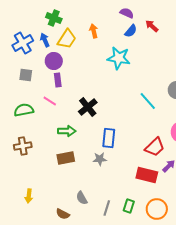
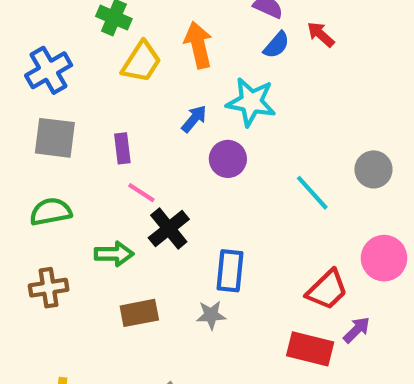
orange arrow: (94, 31) -> (198, 45), size x1.5
blue arrow: (45, 40) -> (194, 119), moved, turned 64
purple circle: (54, 61) -> (228, 159), moved
gray square: (26, 75) -> (55, 138), size x1.5
pink line: (50, 101) -> (141, 193), moved
black cross: (88, 107) -> (169, 229), moved
green arrow: (67, 131) -> (114, 254), moved

